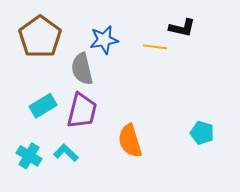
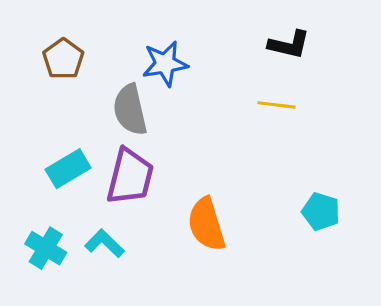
brown pentagon: (40, 37) -> (63, 59), size x0.6
yellow line: (155, 47) -> (276, 105), moved

